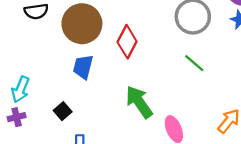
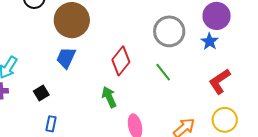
red diamond: (127, 42) -> (121, 61), moved
green arrow: (139, 102) -> (109, 97), size x0.7

